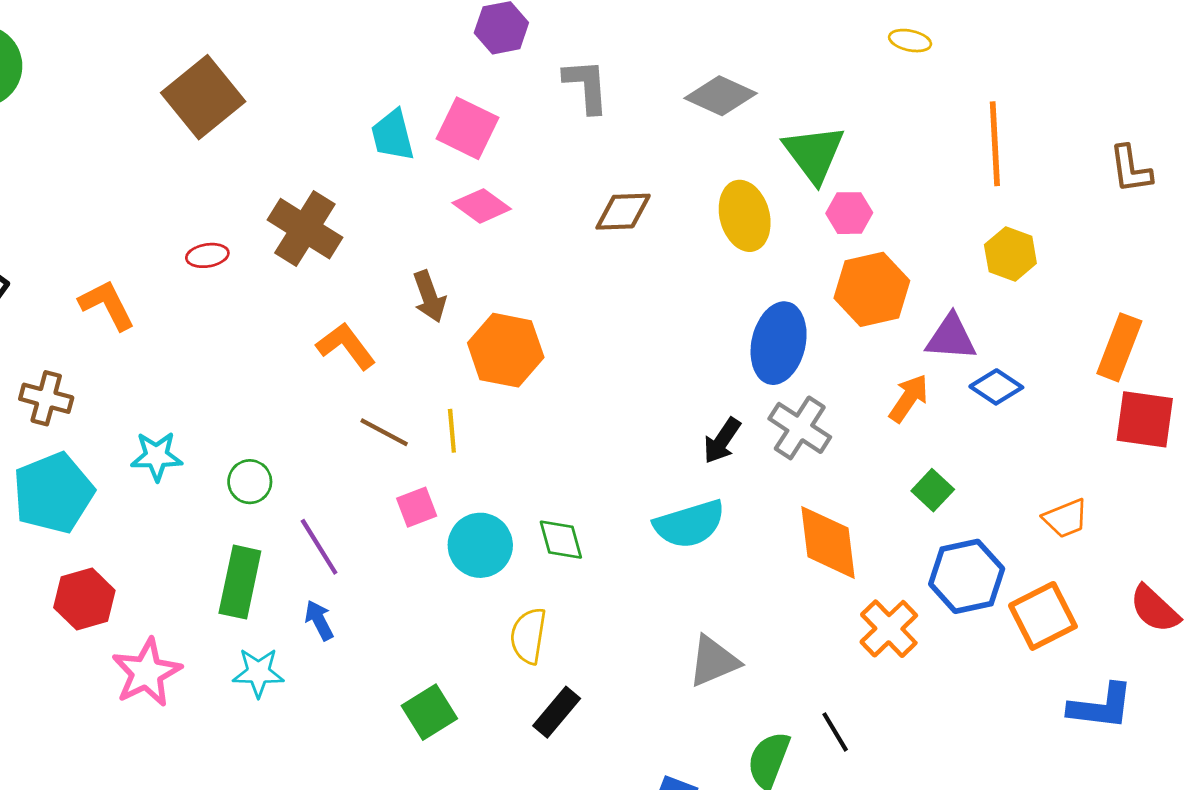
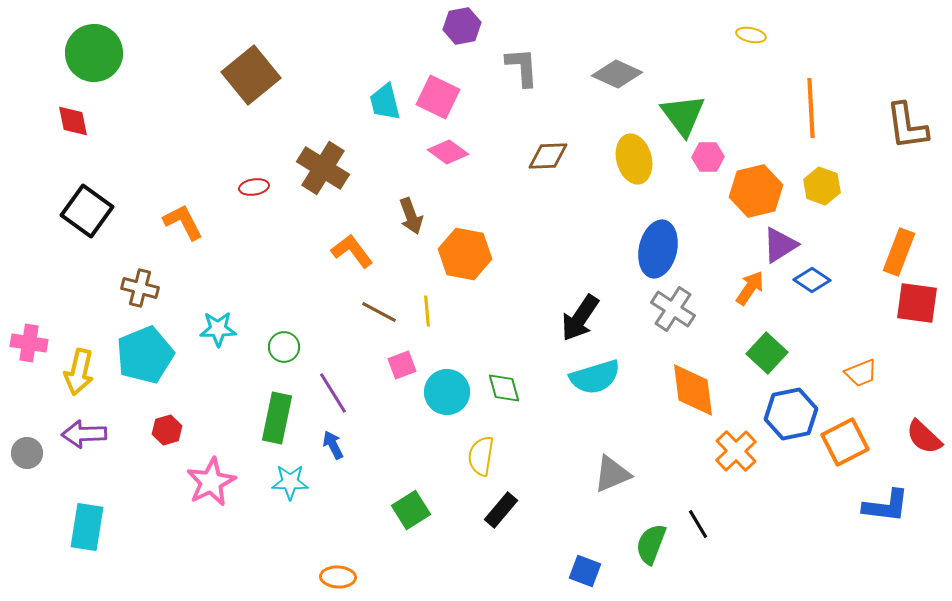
brown L-shape: (1131, 169) -> (907, 126), size x1.4
orange hexagon: (872, 289) -> (756, 191), moved
purple triangle: (951, 337) -> (780, 245), turned -36
black arrow: (722, 441) -> (580, 318), moved, size x1.4
green square: (933, 490) -> (767, 353), size x1.4
red hexagon: (84, 599) -> (167, 430), size x0.7

